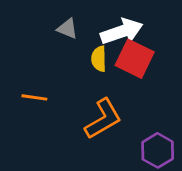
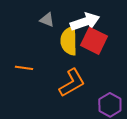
yellow semicircle: (99, 59) -> (69, 41), size x1.6

